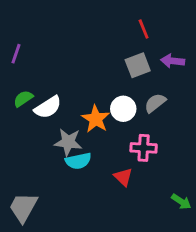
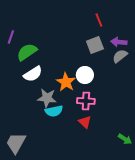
green semicircle: (23, 99) -> (27, 52), moved, size x1.5
gray semicircle: (155, 103) -> (120, 56), moved
pink cross: (144, 148) -> (86, 101), moved

